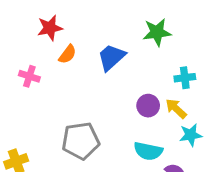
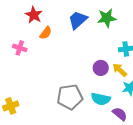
red star: (50, 28) -> (34, 15), turned -30
blue trapezoid: (111, 57) -> (78, 20), moved
gray pentagon: (81, 141) -> (70, 97), moved

